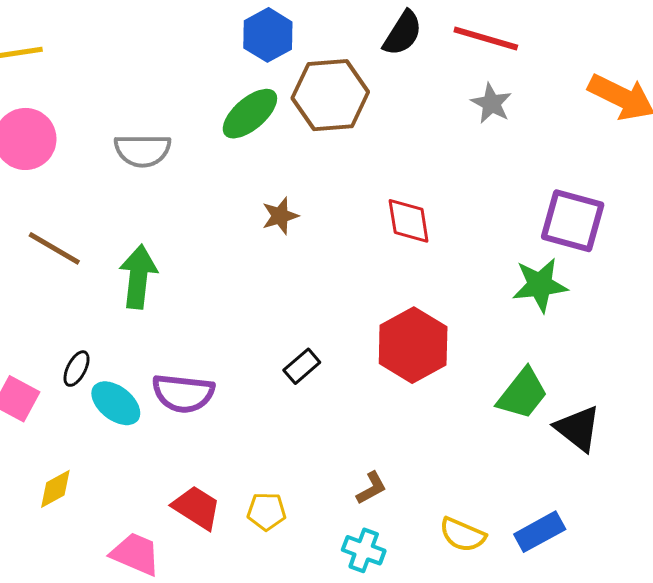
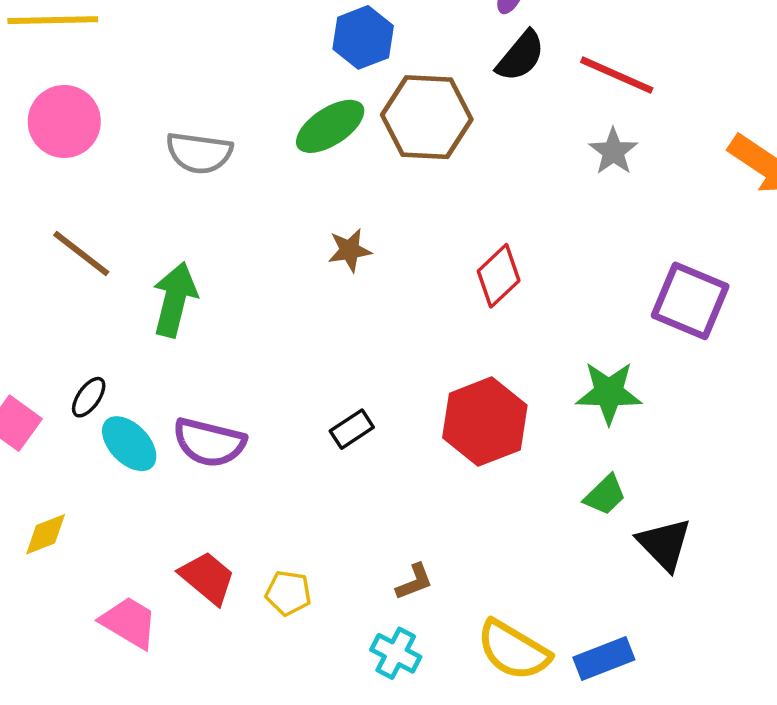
red diamond: (409, 221) -> (499, 276), turned 48
green star: (540, 285) -> (609, 393), moved
green trapezoid: (522, 394) -> (605, 495), size x0.7
yellow semicircle: (463, 535) -> (513, 650), size x1.4

